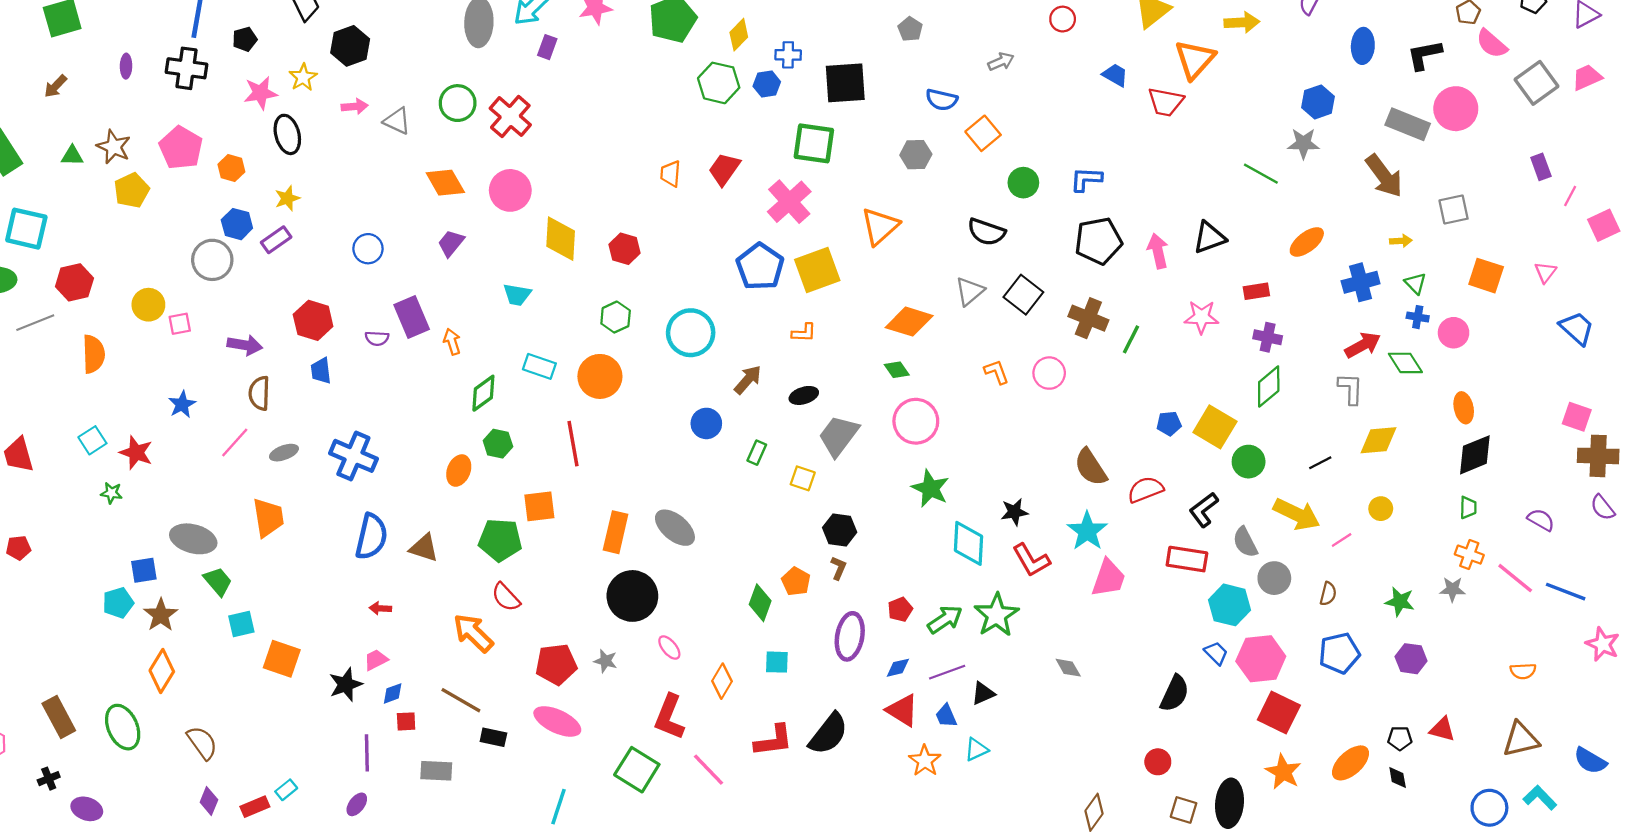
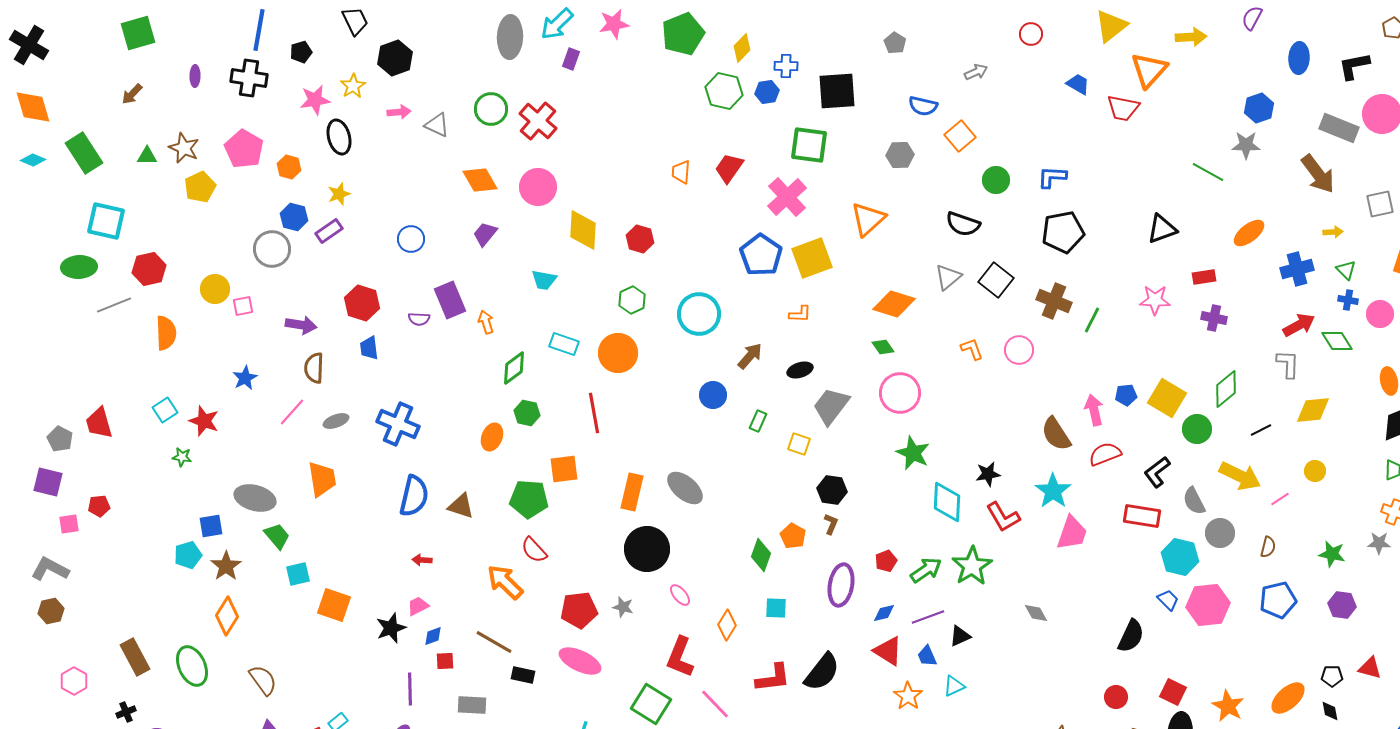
pink arrow: (1158, 251) -> (1094, 410), moved
green diamond: (1269, 386) -> (1226, 389), moved
red square: (1279, 713) -> (1173, 692), moved, size x0.7

